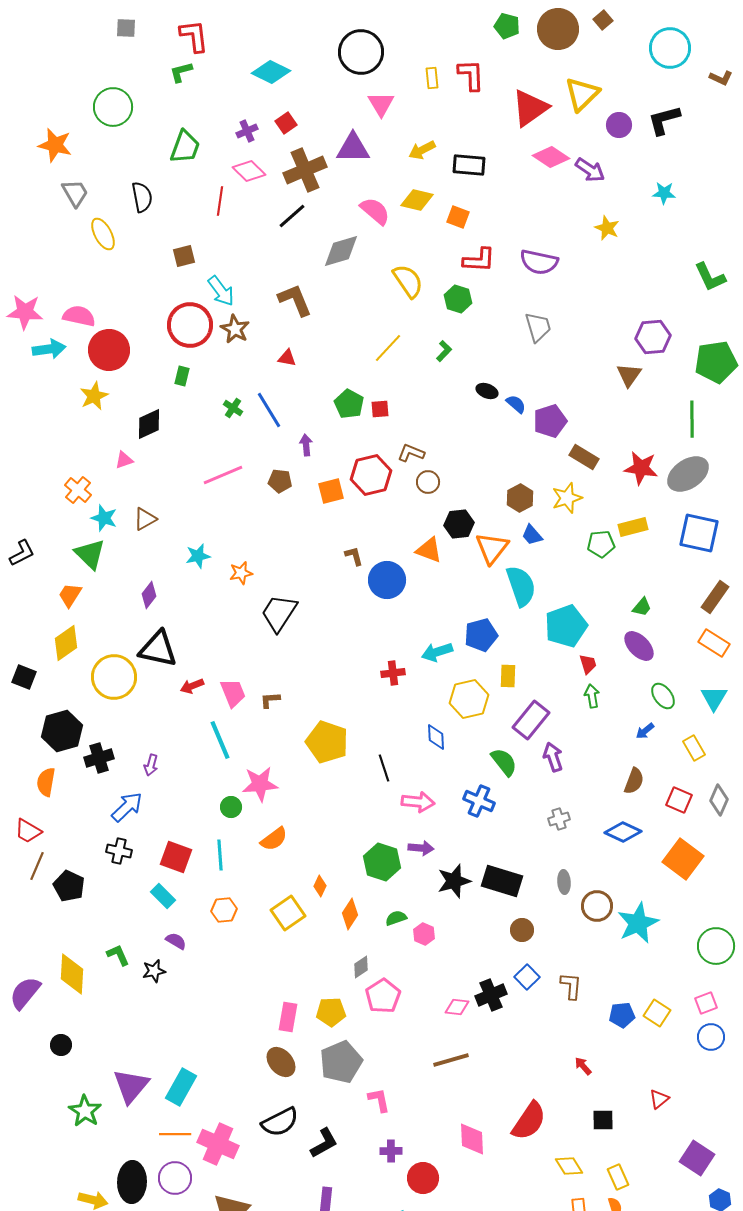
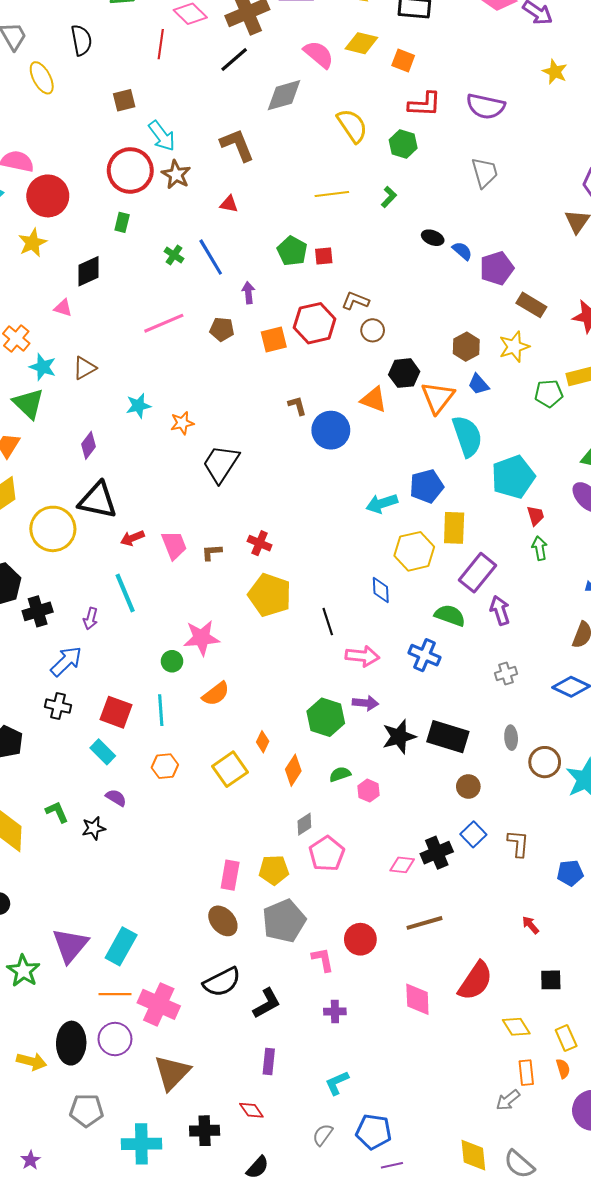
yellow line: (388, 348) -> (332, 194), turned 40
pink triangle: (124, 460) -> (63, 308), turned 36
red cross: (393, 673) -> (260, 543), moved, turned 30
yellow rectangle: (508, 676) -> (454, 528), size x1.4
cyan line: (220, 740) -> (125, 593), moved
green semicircle: (504, 762) -> (450, 615), turned -32
brown line: (451, 1060) -> (425, 923), moved
red circle: (423, 1178) -> (360, 939), moved

